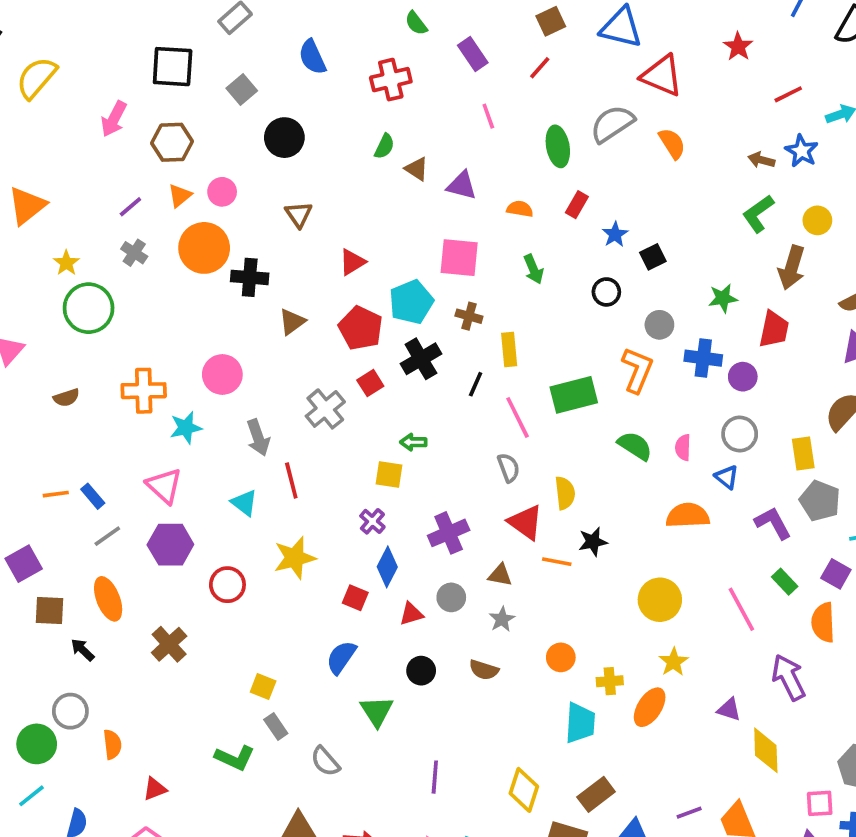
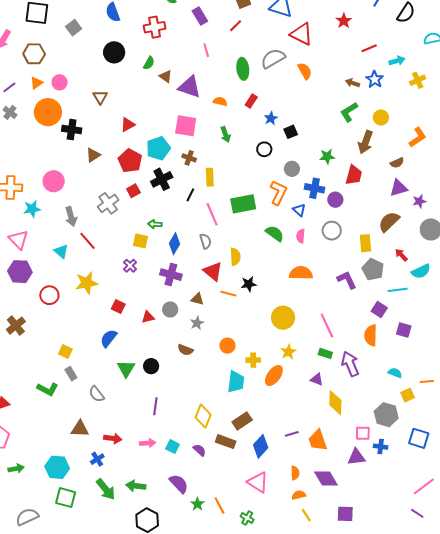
black circle: (284, 138) -> (114, 52), moved
purple triangle: (462, 185) -> (189, 87), size x1.4
blue triangle: (727, 477) -> (299, 210), moved
red line: (291, 480) -> (87, 241), turned -30
purple cross: (449, 533) -> (171, 275), turned 35
blue diamond: (387, 567) -> (174, 244), moved
green rectangle: (785, 582) -> (325, 353), moved, turned -32
black circle: (421, 671) -> (151, 366), moved

